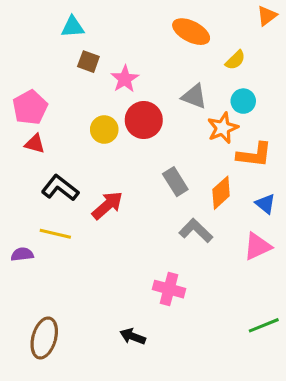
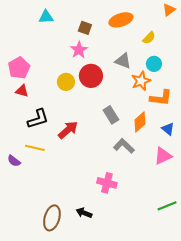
orange ellipse: (191, 32) -> (121, 20), turned -45
brown square: (88, 62) -> (85, 28), moved
black L-shape: (60, 188) -> (38, 119), turned 125
purple semicircle: (22, 254) -> (14, 161), turned -136
brown ellipse: (44, 338) -> (52, 218), moved

